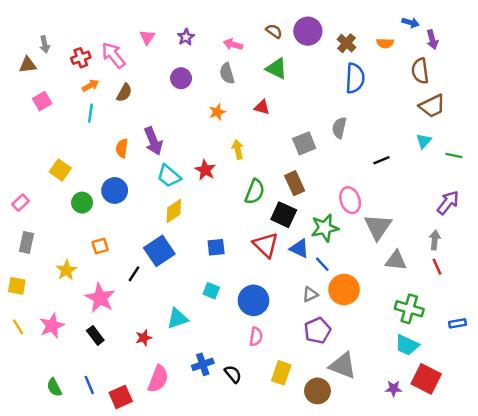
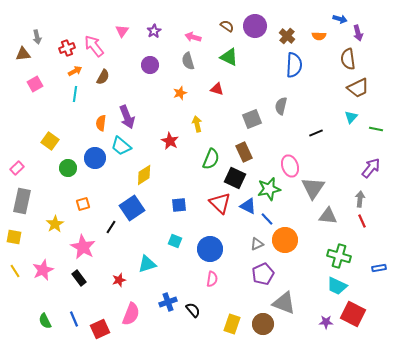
cyan trapezoid: (169, 176) -> (121, 146), moved
gray rectangle: (26, 242) -> (22, 201), size x1.4
yellow rectangle: (281, 373) -> (232, 324), moved

